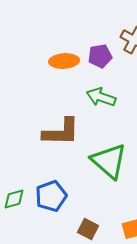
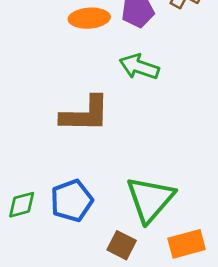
green triangle: (109, 161) -> (150, 199), moved, turned 30

